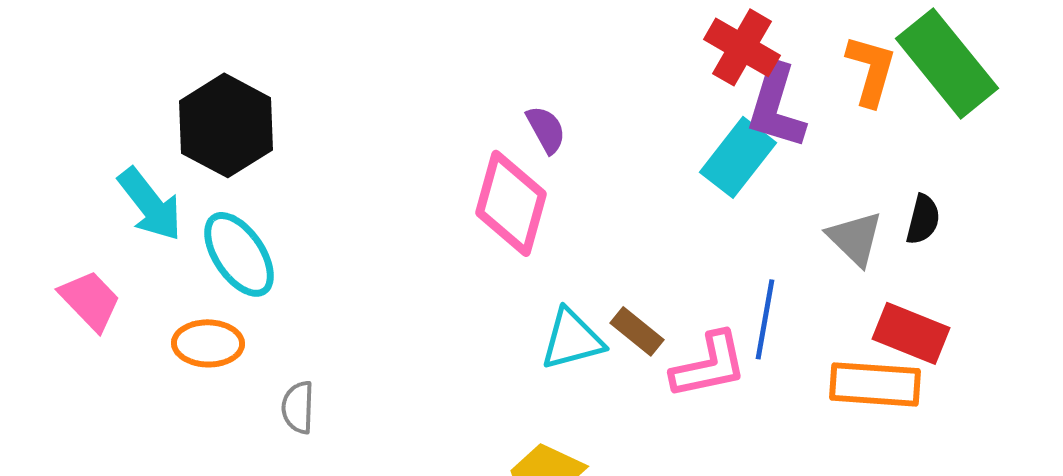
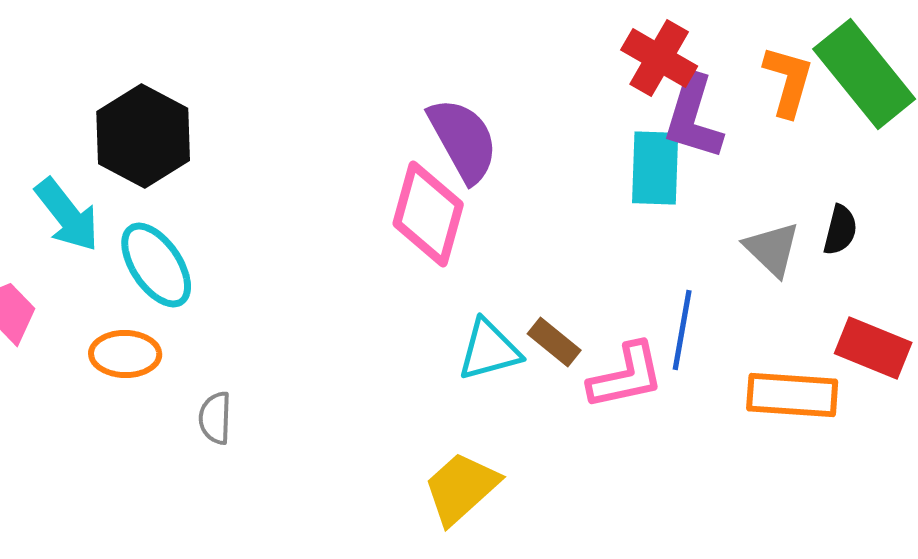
purple semicircle: (546, 129) -> (463, 140), size x1.8
cyan rectangle: (738, 157) -> (655, 168), turned -36
red rectangle: (911, 333) -> (873, 348), moved

